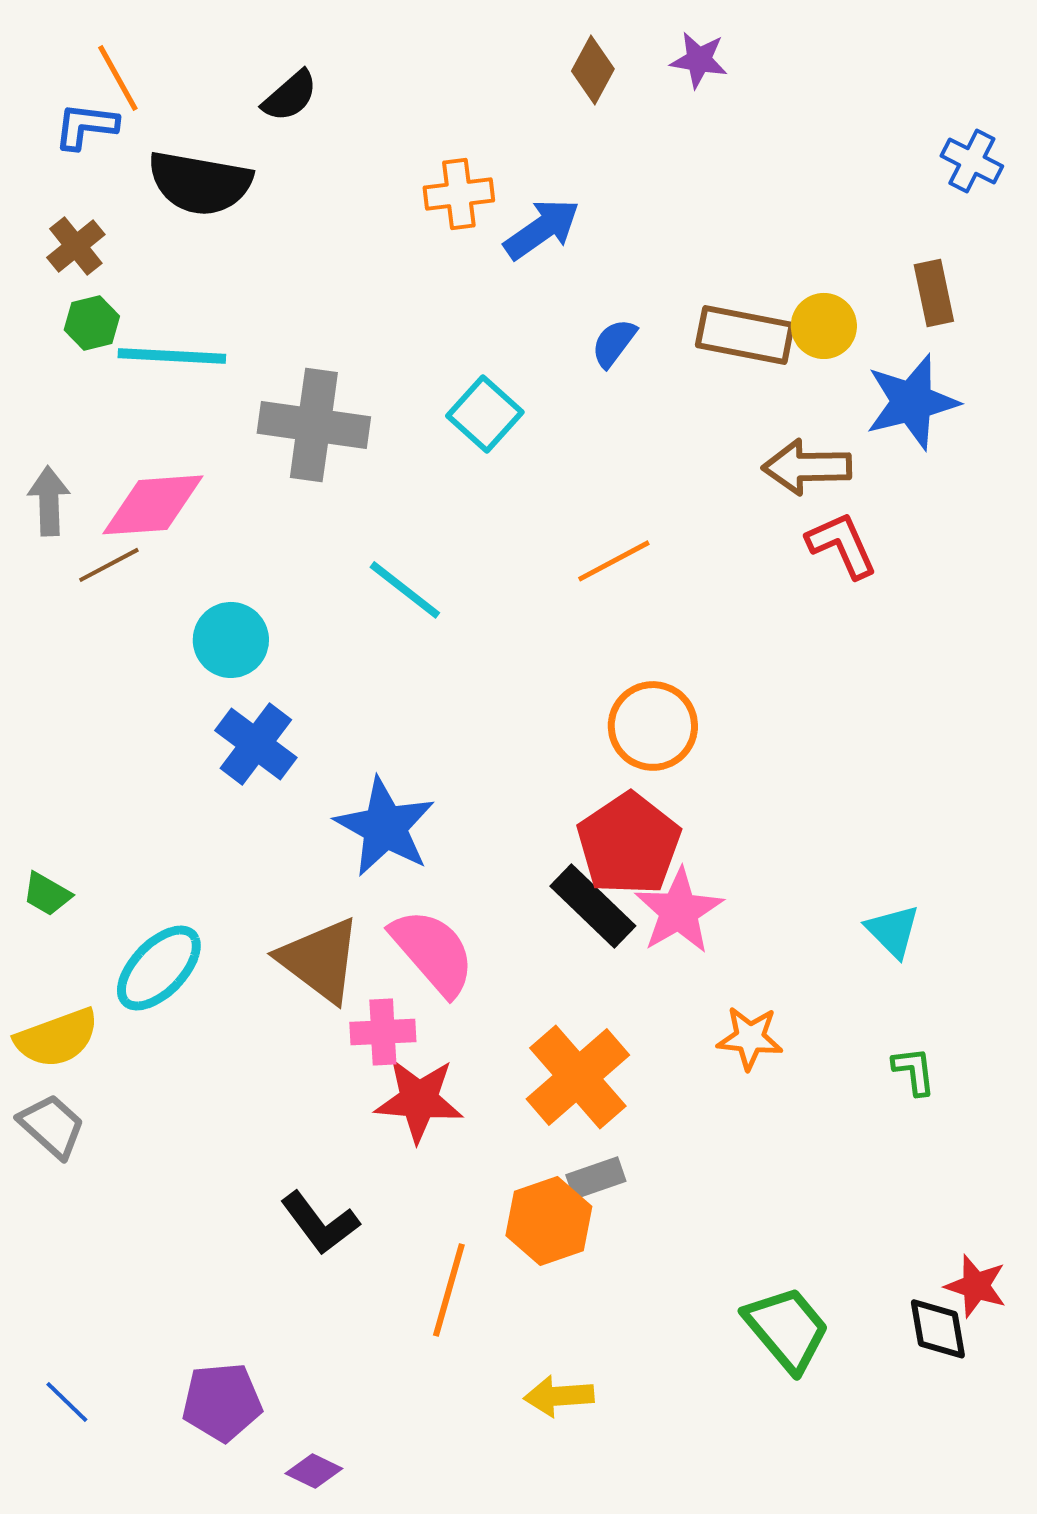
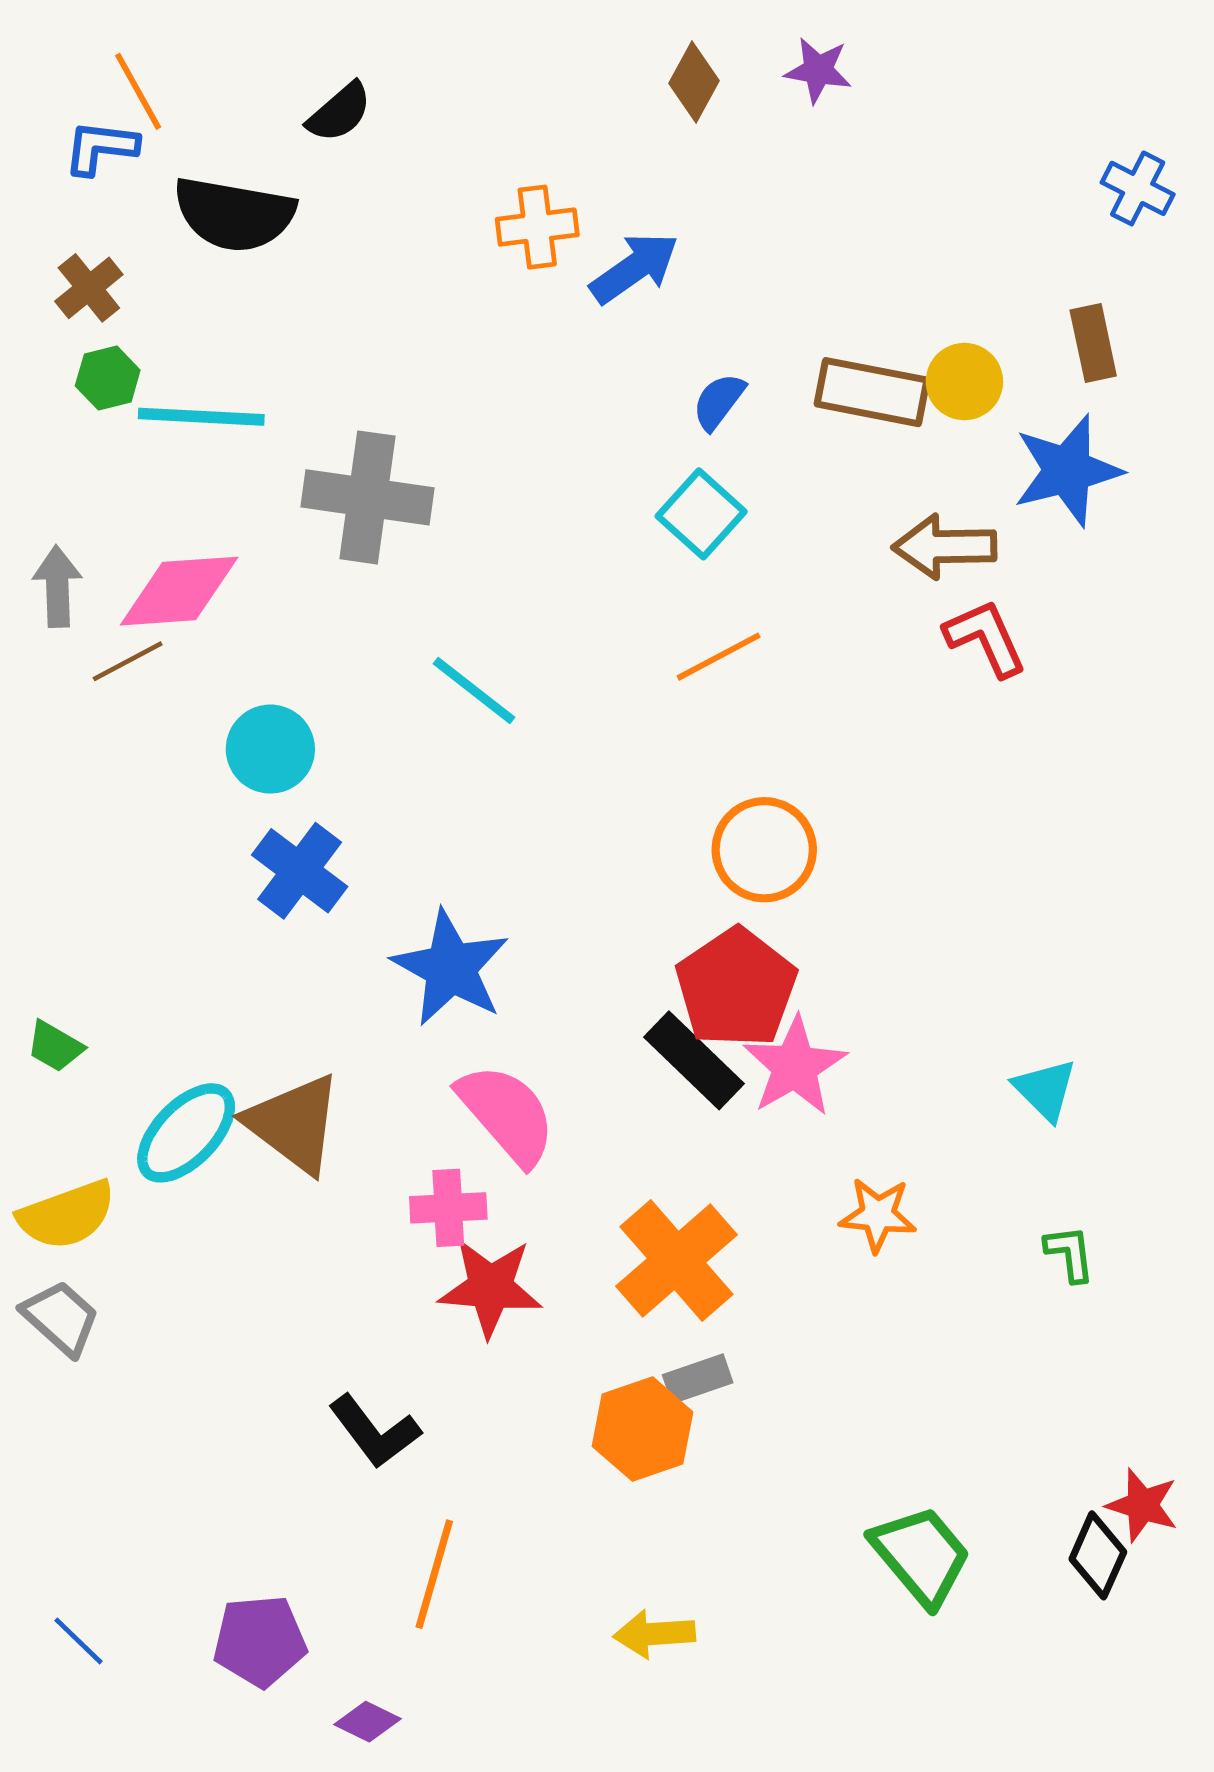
cyan square: (485, 414) -> (701, 514), moved
brown triangle: (320, 960) -> (294, 1124), moved
orange line: (449, 1290) -> (434, 1574), moved
black diamond: (938, 1329) -> (1098, 1555), turned 34

